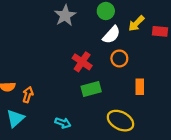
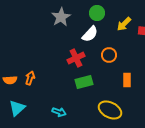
white semicircle: (111, 35) -> (90, 34), moved
red cross: (82, 62) -> (76, 58), turned 30
orange arrow: (28, 95) -> (30, 78), moved

